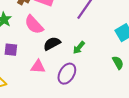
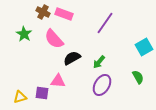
purple square: (11, 50) -> (42, 93), moved
purple ellipse: (67, 74) -> (102, 85), moved

